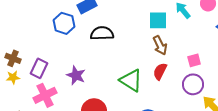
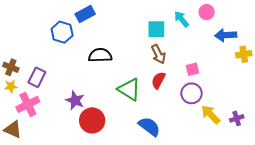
black semicircle: (102, 33) -> (100, 55), moved
purple star: (76, 75) -> (75, 100), moved
pink cross: (45, 95) -> (28, 104), moved

